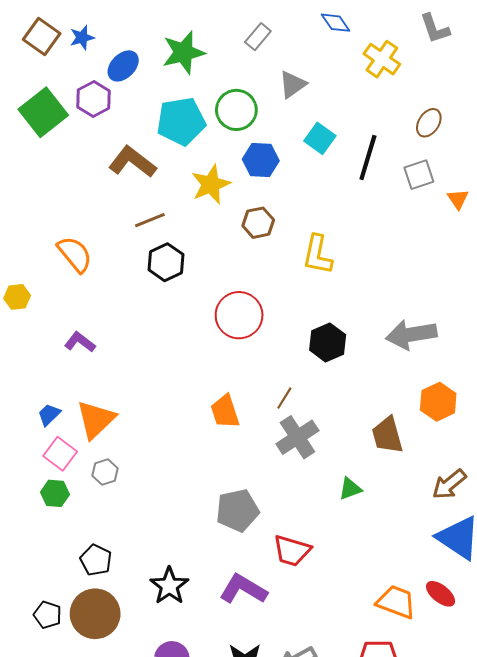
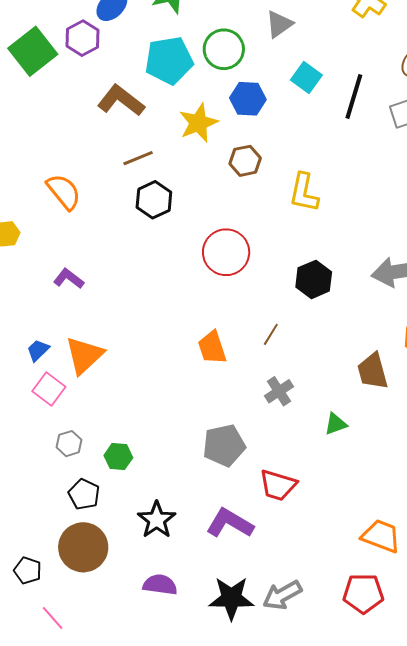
gray cross: (297, 437) -> (279, 391), moved, size x0.7
gray hexagon: (105, 472) -> (69, 444), moved
green hexagon: (55, 493) -> (118, 457), moved
black pentagon: (48, 615) -> (28, 570), moved

